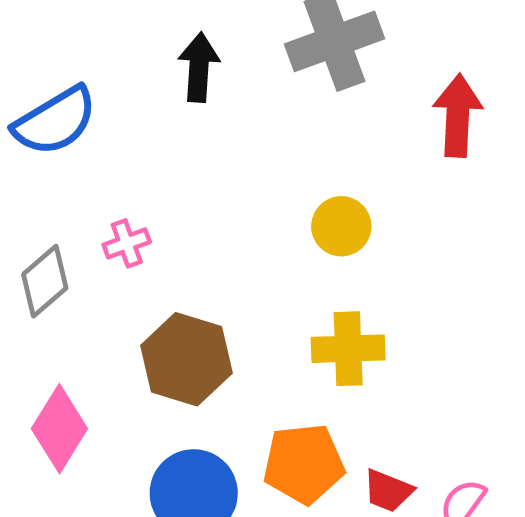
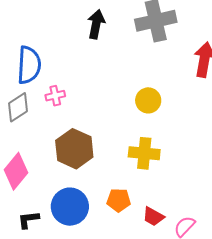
blue semicircle: (55, 121) -> (29, 65), moved, turned -63
orange pentagon: (304, 464) -> (119, 200), size x0.7

